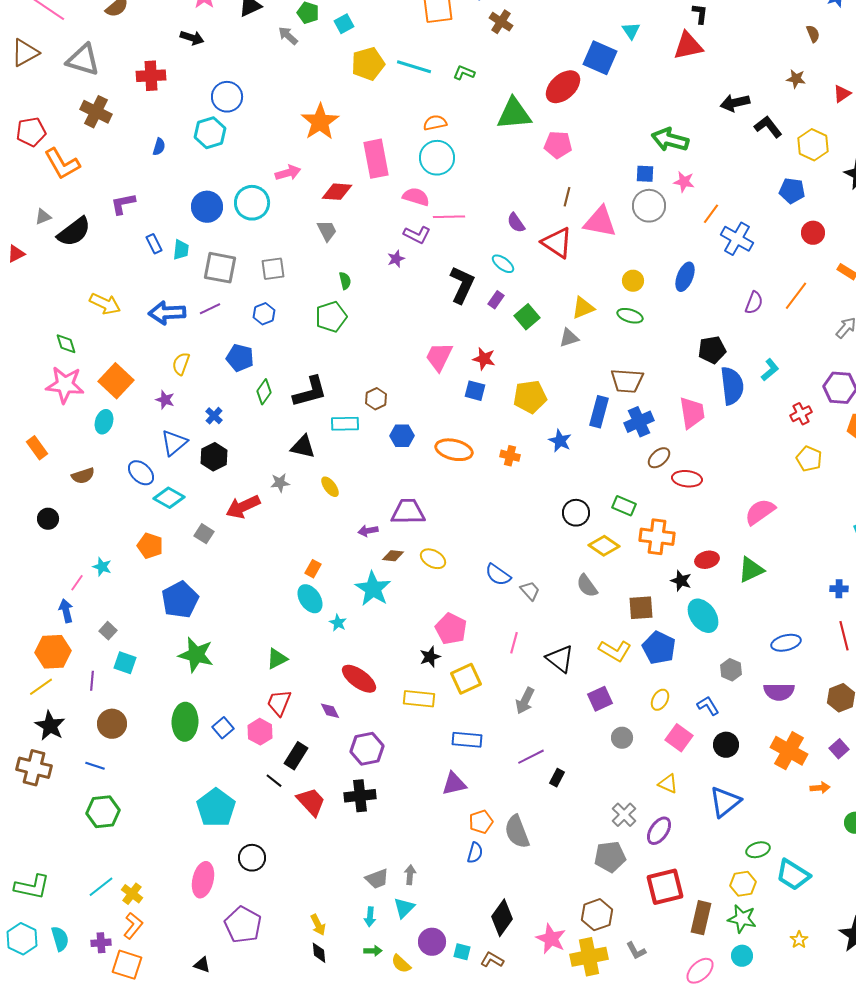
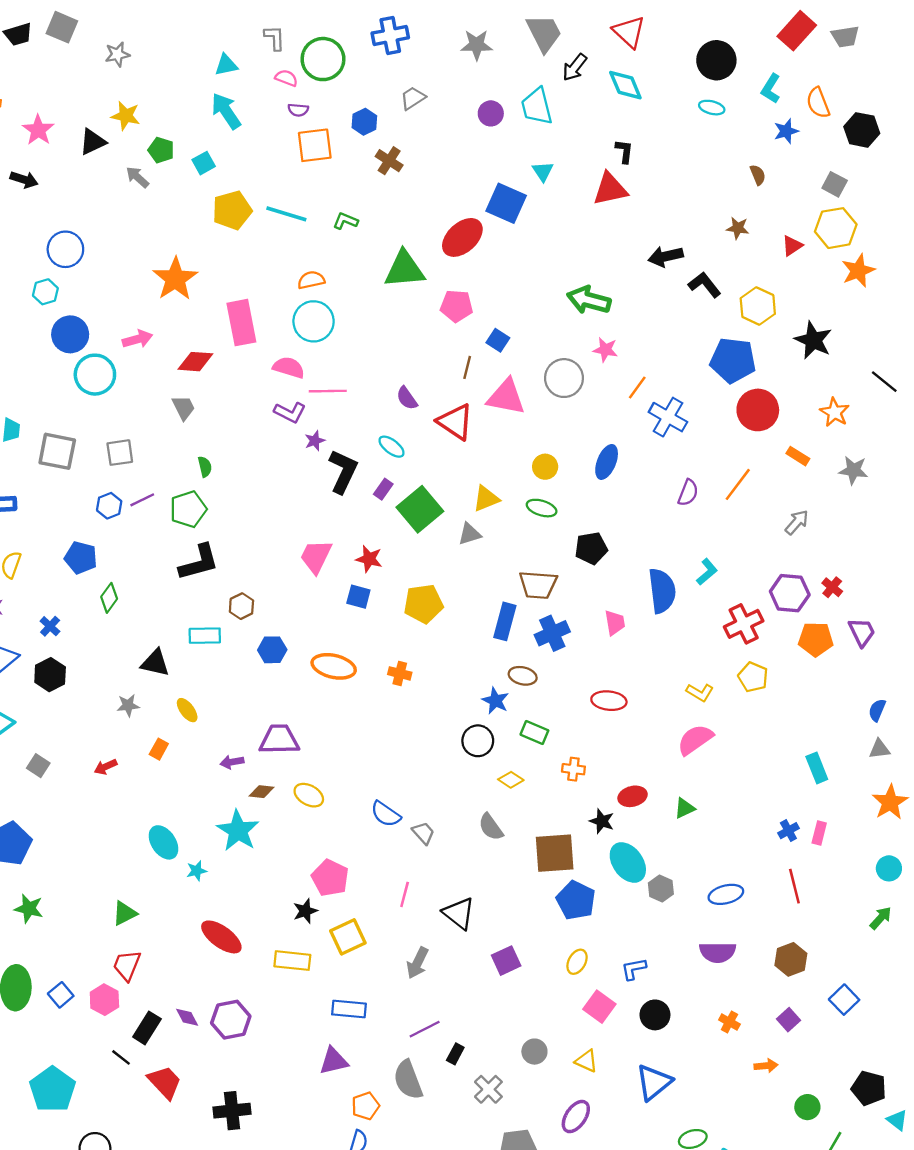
cyan hexagon: (210, 133) -> (45, 292), size x0.7
blue square: (645, 174) -> (498, 340), moved, turned 30
blue pentagon: (792, 191) -> (733, 360), size x1.5
blue circle: (207, 207) -> (70, 334), moved
red circle: (813, 233) -> (758, 410), size x1.5
purple star: (396, 259) -> (315, 441), moved
purple line: (210, 309) -> (142, 500), moved
green square: (527, 317) -> (420, 509), size x1.5
black pentagon: (712, 350) -> (591, 548), moved
black L-shape: (310, 392) -> (199, 562), moved
pink trapezoid: (692, 413) -> (615, 623), size x0.7
red cross: (801, 414) -> (744, 624), size x1.5
blue star: (560, 441) -> (495, 701), moved
brown ellipse: (659, 458) -> (523, 676), moved, turned 55
red arrow: (243, 507) -> (106, 767), moved, size x0.6
orange cross: (657, 537) -> (573, 769), size x0.6
yellow diamond: (604, 546) -> (511, 780), size x0.7
orange rectangle: (313, 569) -> (159, 749), moved
green triangle: (751, 570) -> (685, 808), size x0.7
blue cross: (839, 589) -> (788, 831), turned -30
brown square: (641, 608) -> (555, 853), size x1.4
cyan star: (338, 623) -> (197, 871), turned 30
yellow L-shape: (615, 651) -> (700, 692), moved, size x0.7
green star: (196, 655) -> (29, 909), size x0.7
gray hexagon: (731, 670) -> (661, 888), moved
blue L-shape: (708, 706) -> (634, 969), turned -70
purple diamond: (330, 711) -> (187, 1017), moved
gray circle: (622, 738) -> (534, 1052), moved
orange cross: (789, 751) -> (729, 1022), size x0.5
black cross: (360, 796) -> (232, 1111), moved
gray cross: (624, 815) -> (488, 1089), moved
gray semicircle: (517, 832) -> (408, 1080), moved

